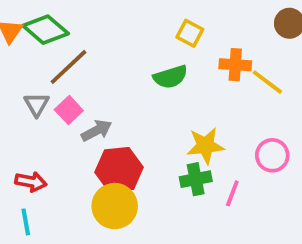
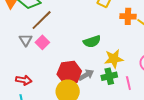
green semicircle: (170, 77) -> (92, 41), moved
gray arrow: (97, 131) -> (86, 75), moved
pink line: (232, 193) -> (128, 83), turned -32

